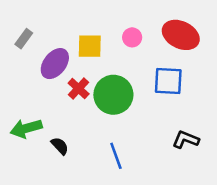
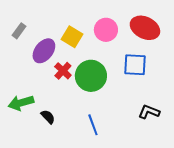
pink circle: (132, 37) -> (106, 30), size x1.5
yellow square: (90, 46) -> (72, 37), turned 30

